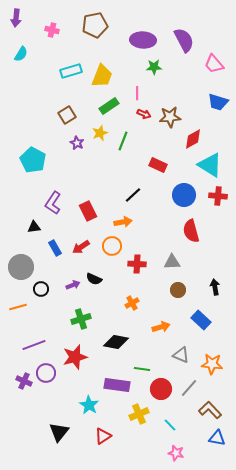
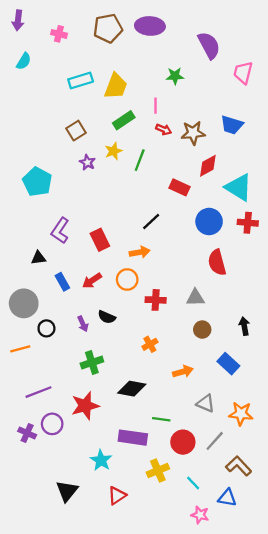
purple ellipse: (143, 40) -> (150, 26), moved
pink trapezoid: (214, 64) -> (243, 73), turned 55
blue trapezoid: (218, 102) -> (232, 125), moved
red diamond: (193, 139) -> (208, 166), moved
purple arrow: (73, 285) -> (83, 324), turned 88
blue triangle: (217, 438) -> (227, 498), moved

